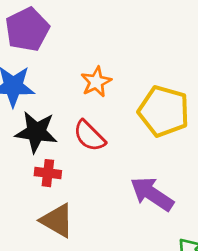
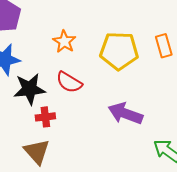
brown triangle: (57, 220) -> (37, 152), moved, turned 32

